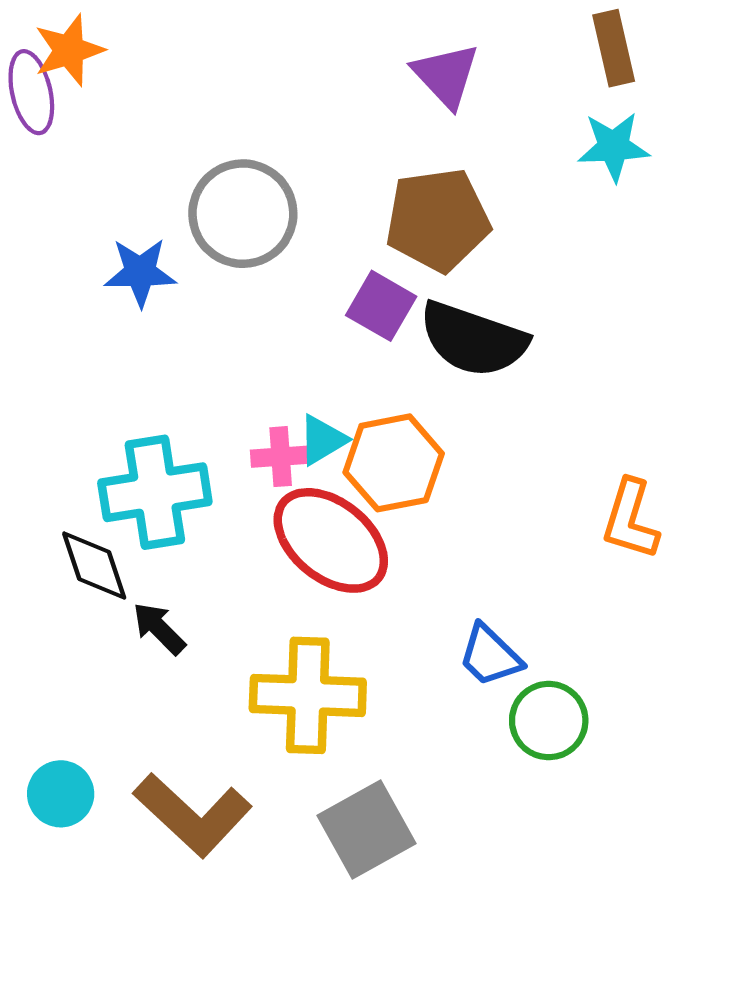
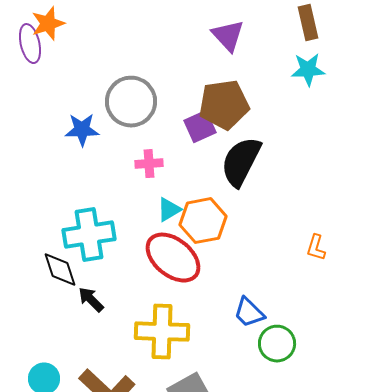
purple square: (381, 306) -> (200, 127), moved, turned 36
black semicircle: (473, 339) -> (241, 162), turned 98
pink cross: (281, 457) -> (149, 164), moved
orange L-shape: (630, 519) -> (316, 248), size x0.7

